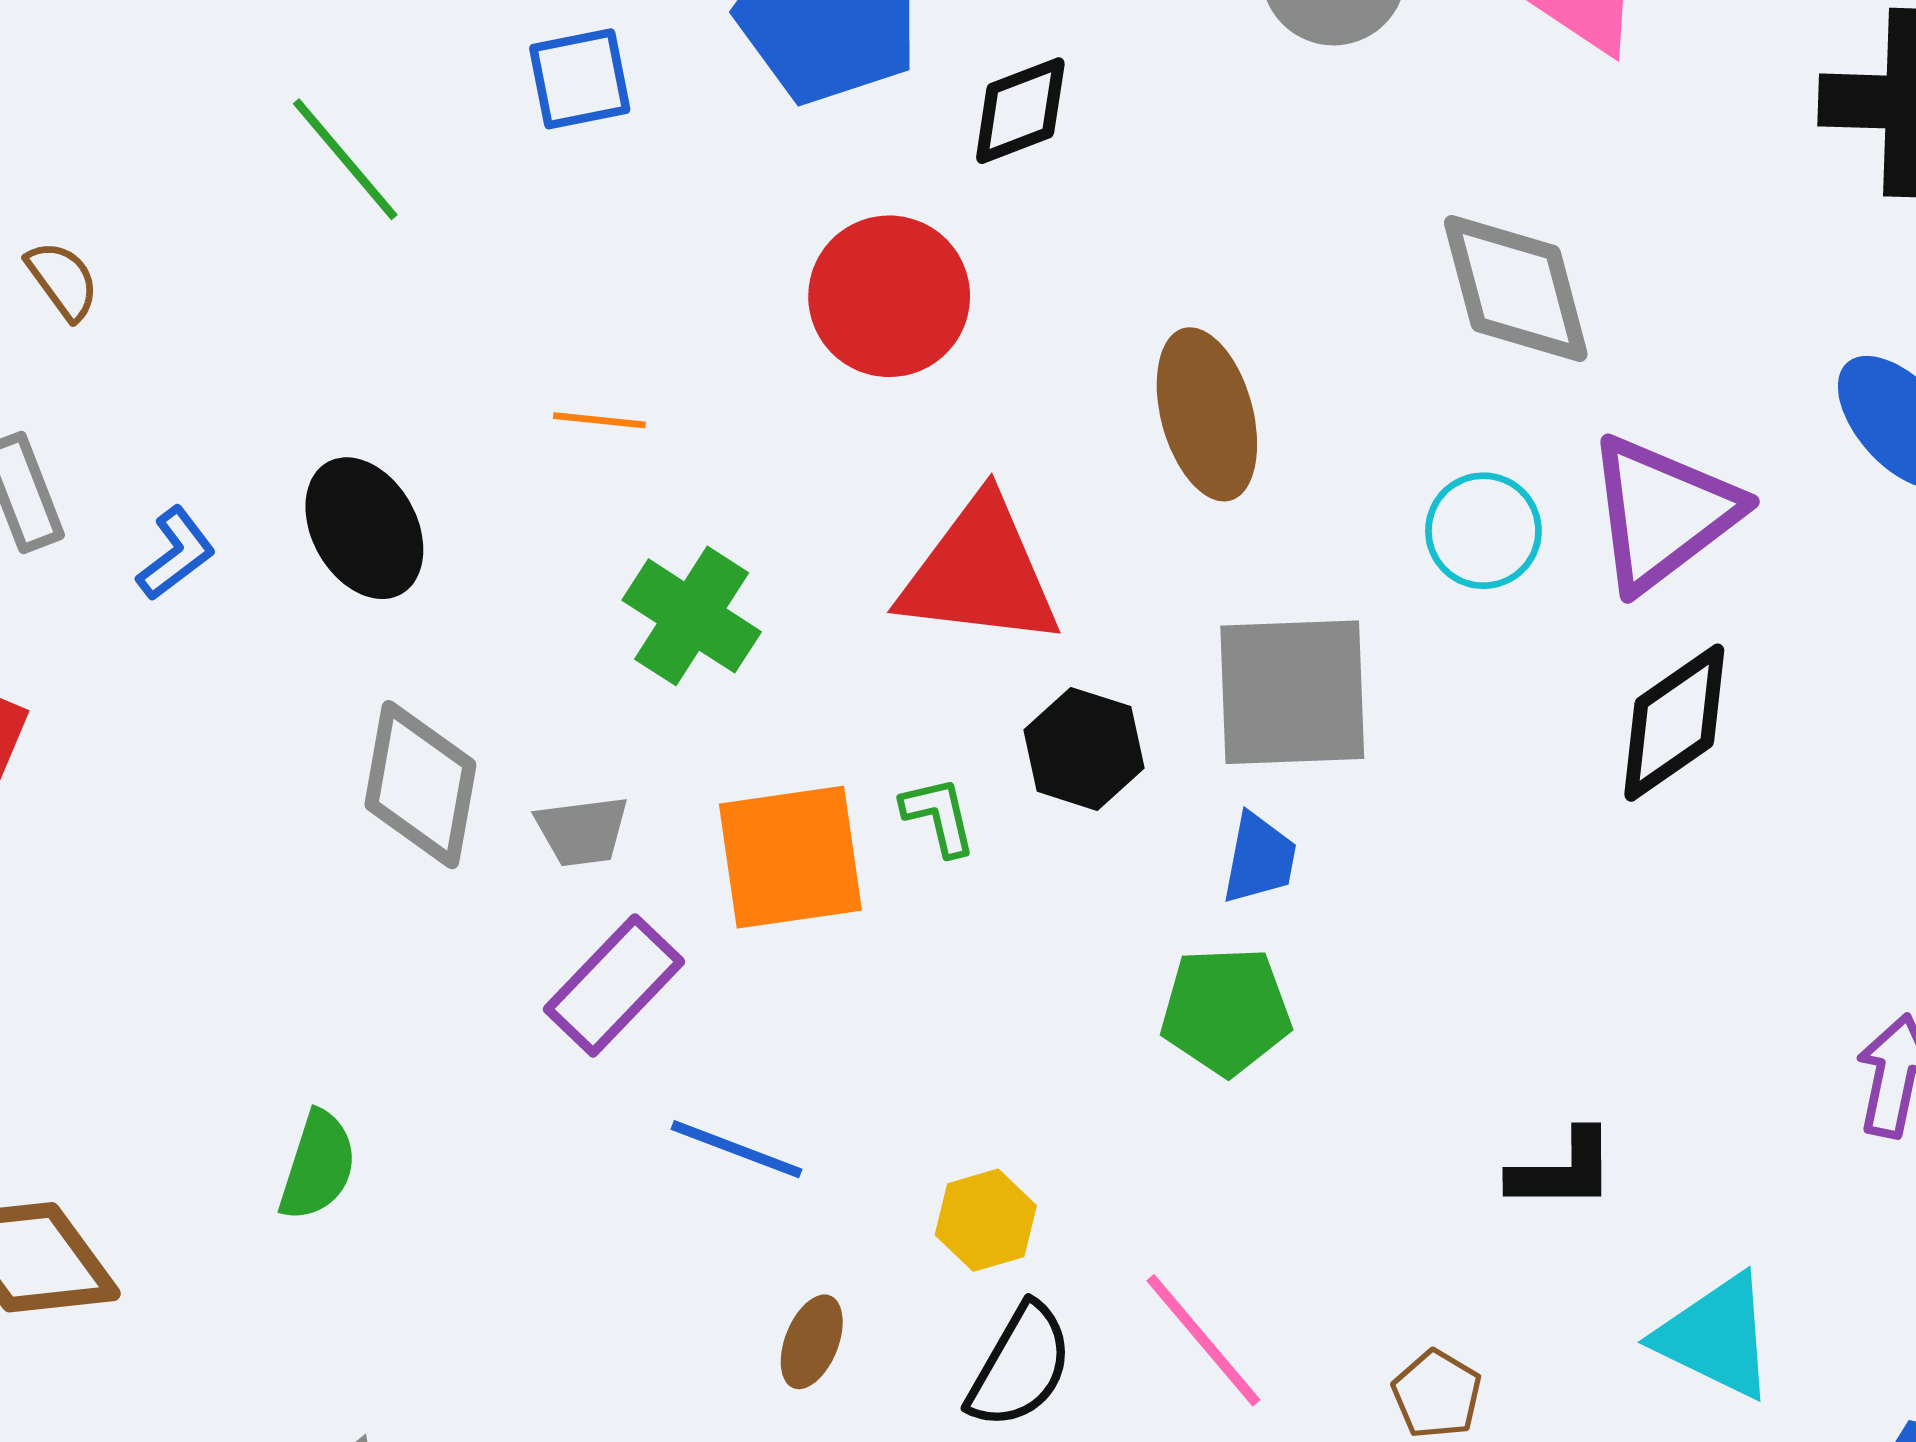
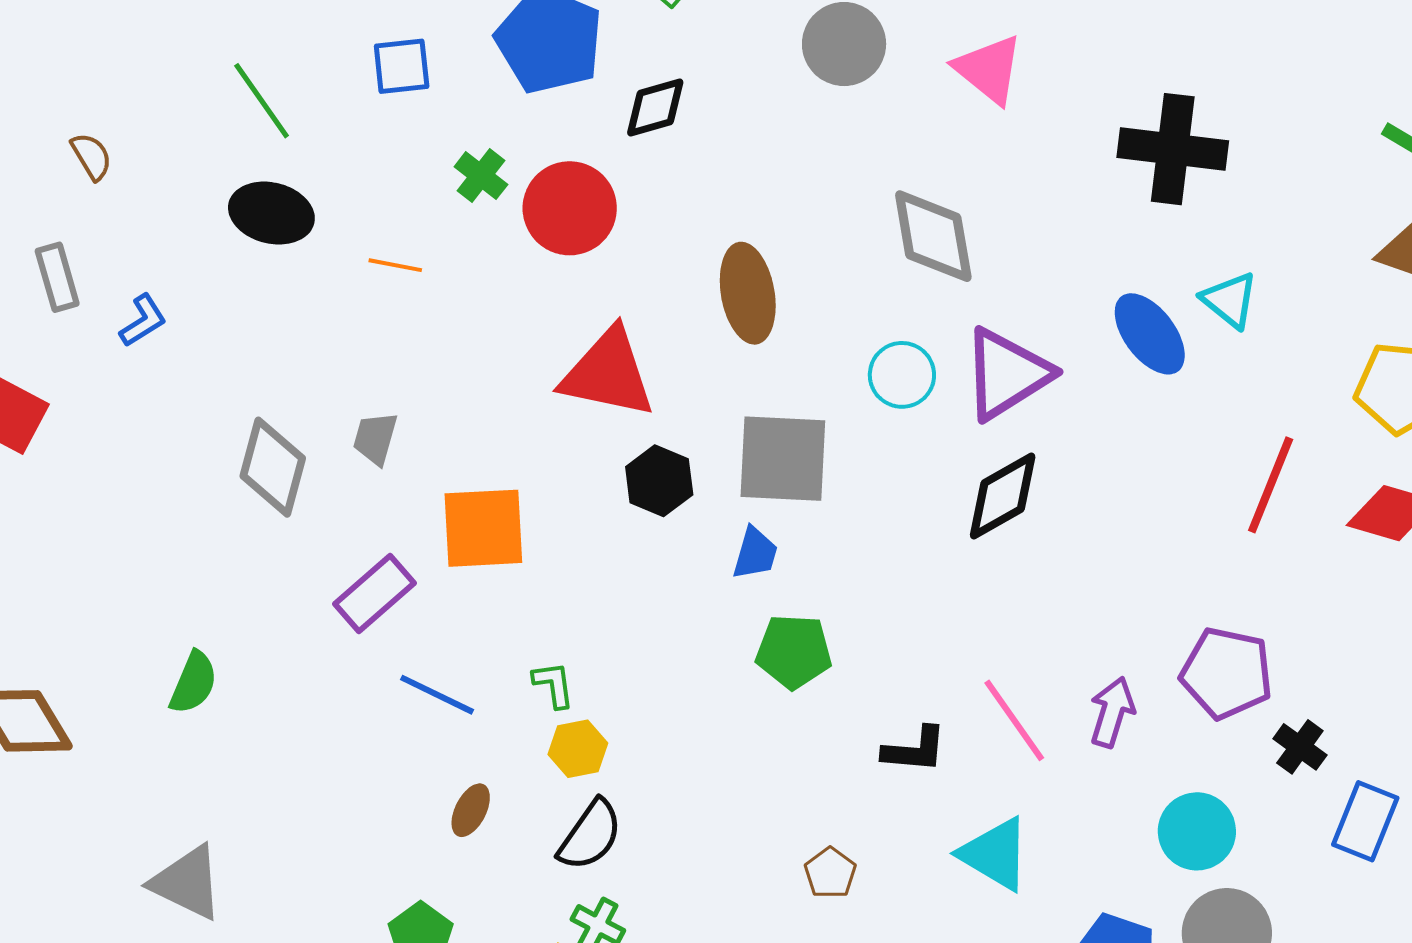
black ellipse: (364, 528) -> (271, 213), moved, turned -52
green cross: (692, 616) -> (481, 176), moved, size x0.7
green L-shape: (939, 816) -> (554, 685), moved
gray trapezoid: (582, 831) -> (375, 438), moved, turned 108
green pentagon: (1226, 1011) -> (794, 651), moved
pink line: (1203, 1340) -> (1014, 720), moved

